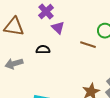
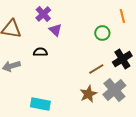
brown line: (88, 45) -> (96, 69), moved, turned -49

